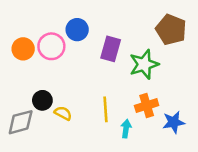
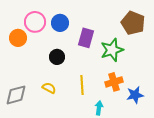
pink circle: (51, 46) -> (35, 22), moved
black circle: (42, 100) -> (57, 57), moved
cyan arrow: (126, 129) -> (99, 108), moved

